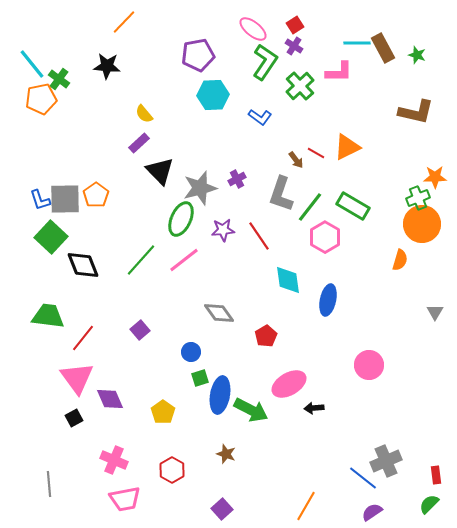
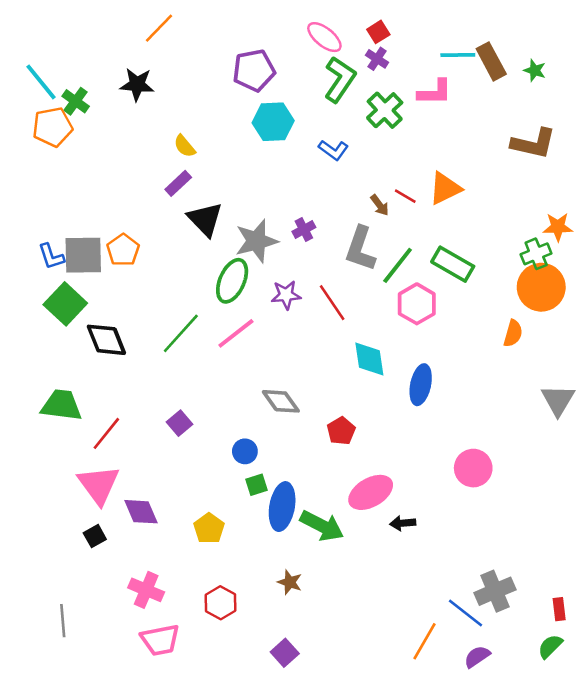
gray triangle: (435, 312) -> (558, 400), size x1.6
orange line: (306, 506) -> (424, 641), moved

